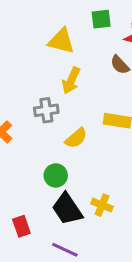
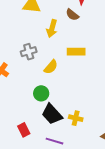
yellow arrow: (71, 80) -> (52, 28), moved
yellow cross: (102, 205) -> (76, 118), moved

